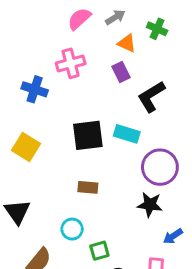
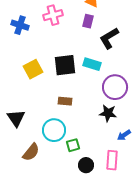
purple rectangle: (121, 72) -> (88, 21), turned 40
blue cross: (35, 89) -> (20, 25), moved
yellow square: (26, 147) -> (33, 69), moved, turned 30
cyan circle: (72, 229) -> (54, 130), size x1.5

